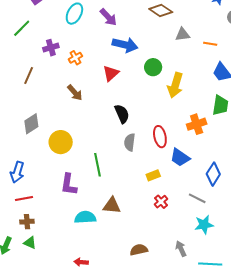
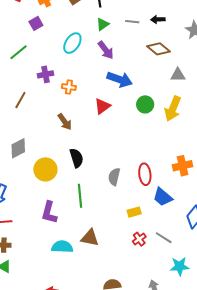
orange cross: (75, 58) -> (69, 87), turned 32
yellow arrow: (175, 85) -> (173, 109), moved
black semicircle: (122, 114) -> (76, 158), moved
gray line: (197, 198) -> (164, 238), moved

